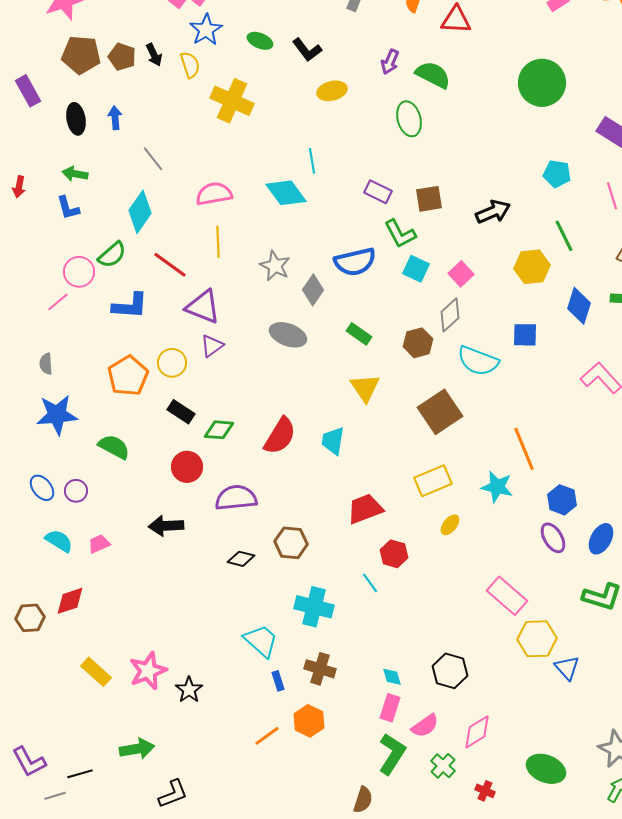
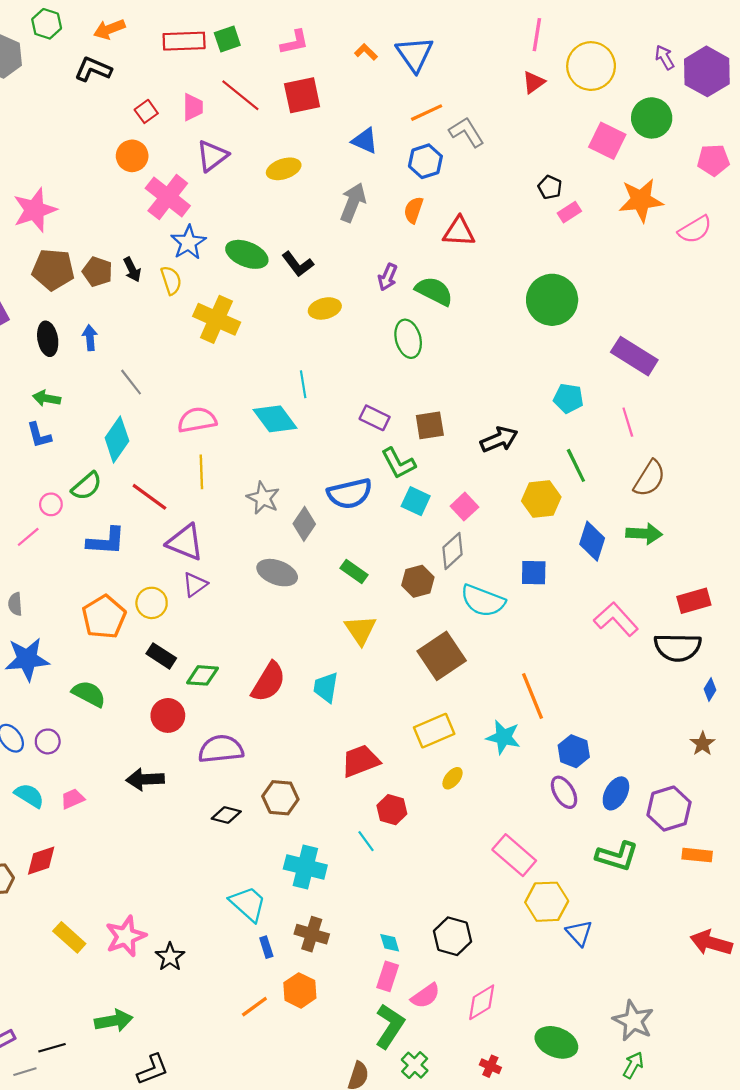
green ellipse: (260, 41) -> (247, 254), size x1.5
pink circle: (79, 272) -> (51, 504), size x0.7
green cross: (443, 766) -> (415, 1065), moved

